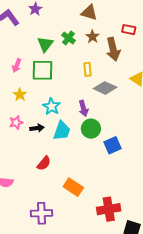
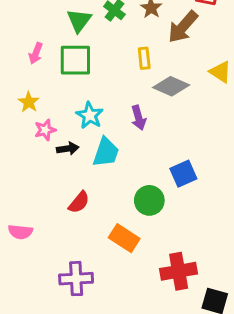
brown arrow: (113, 49) -> (183, 27), turned 55
yellow star: (20, 95) -> (29, 102), moved
pink star: (16, 123) -> (45, 130), moved
green circle: (91, 129) -> (149, 200), moved

